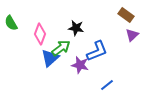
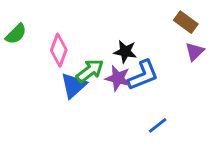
green semicircle: (11, 23) -> (16, 34), turned -105
black star: (76, 28) -> (125, 52), moved
purple star: (80, 65) -> (118, 78), moved

